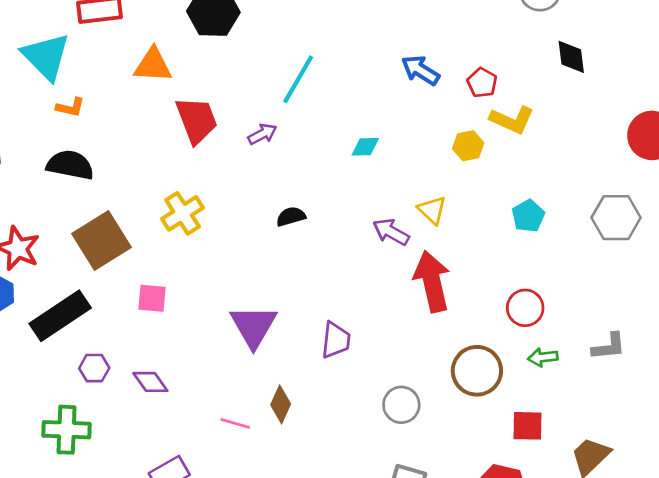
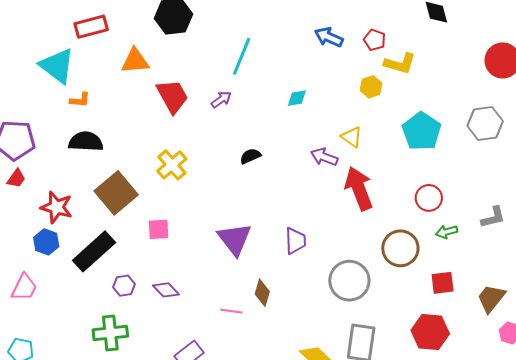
cyan pentagon: (528, 216) -> (422, 131), size x1.6
gray circle: (401, 405) -> (349, 281), size x1.5

